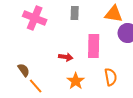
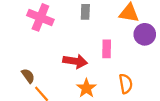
pink rectangle: (94, 46) -> (107, 49), size x0.7
red arrow: (66, 57) -> (75, 61), size x1.5

